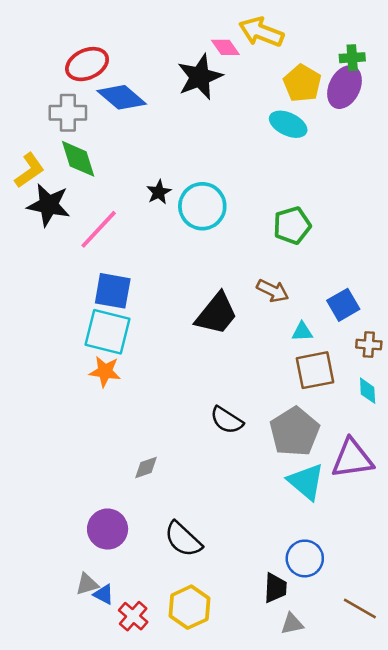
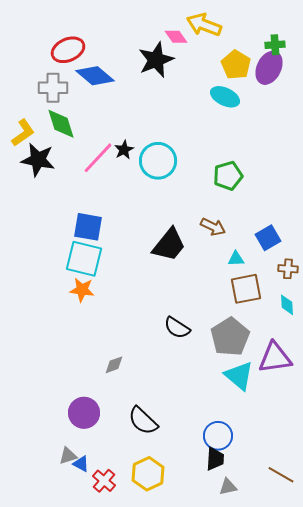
pink line: (99, 229) -> (98, 158), moved
blue circle: (305, 558) -> (218, 436), moved

